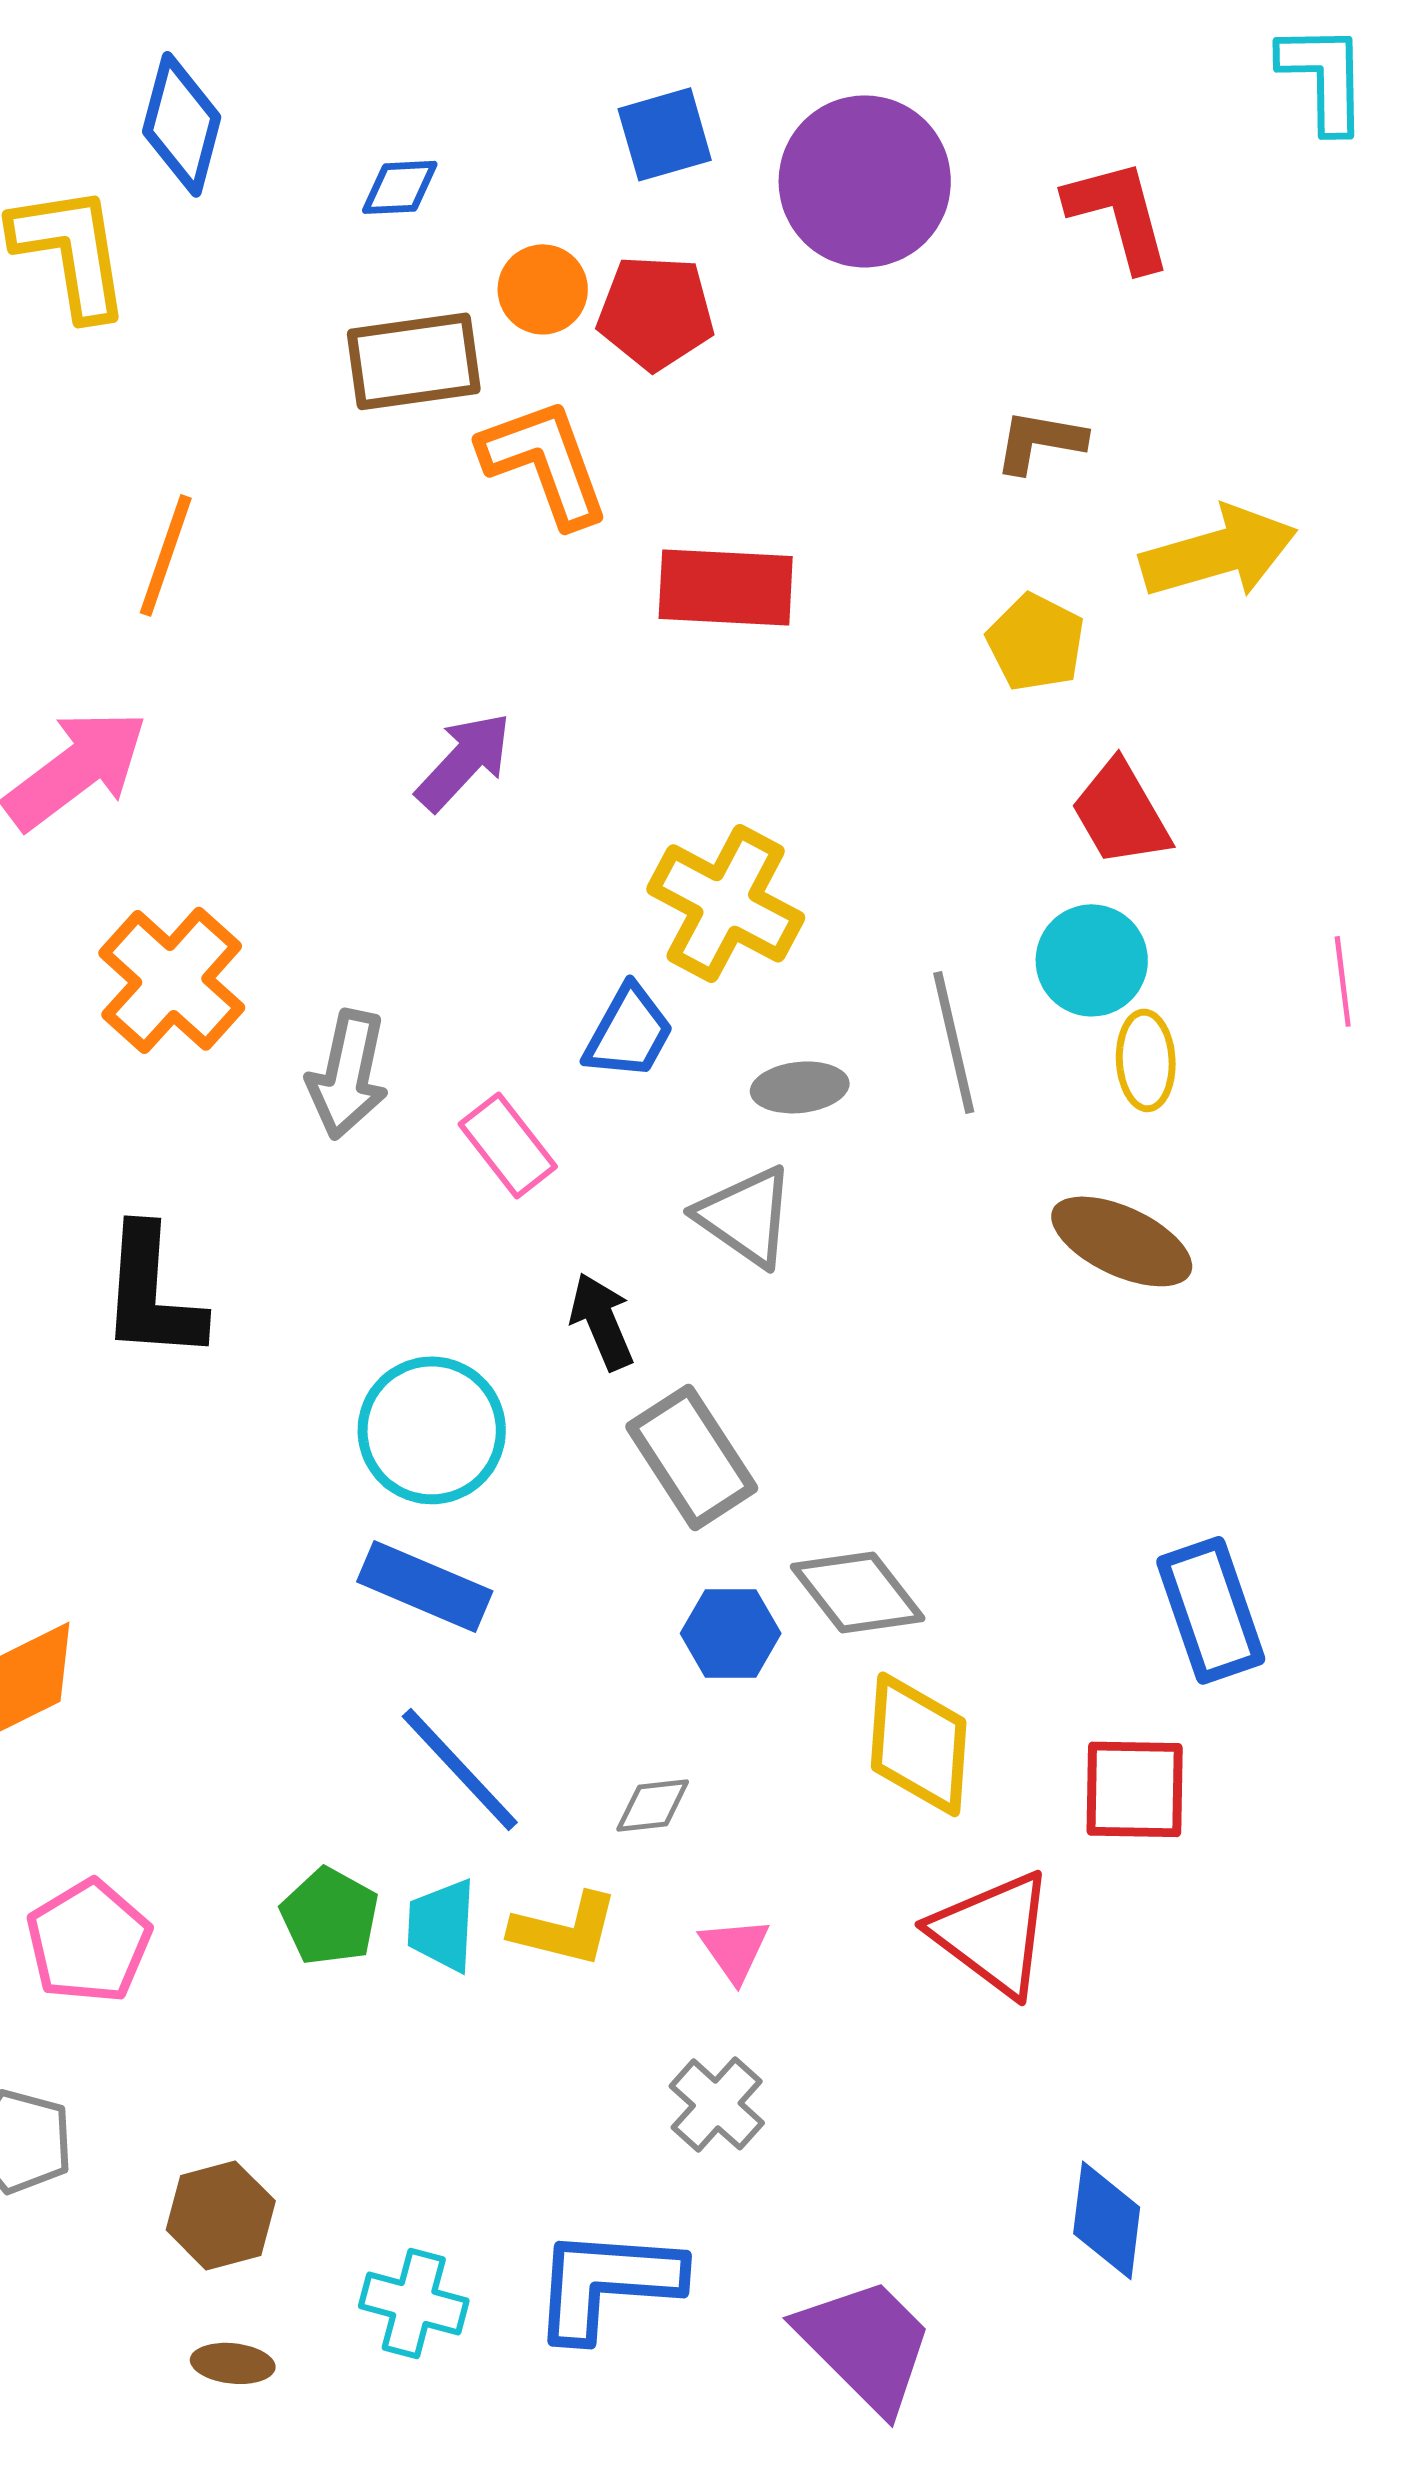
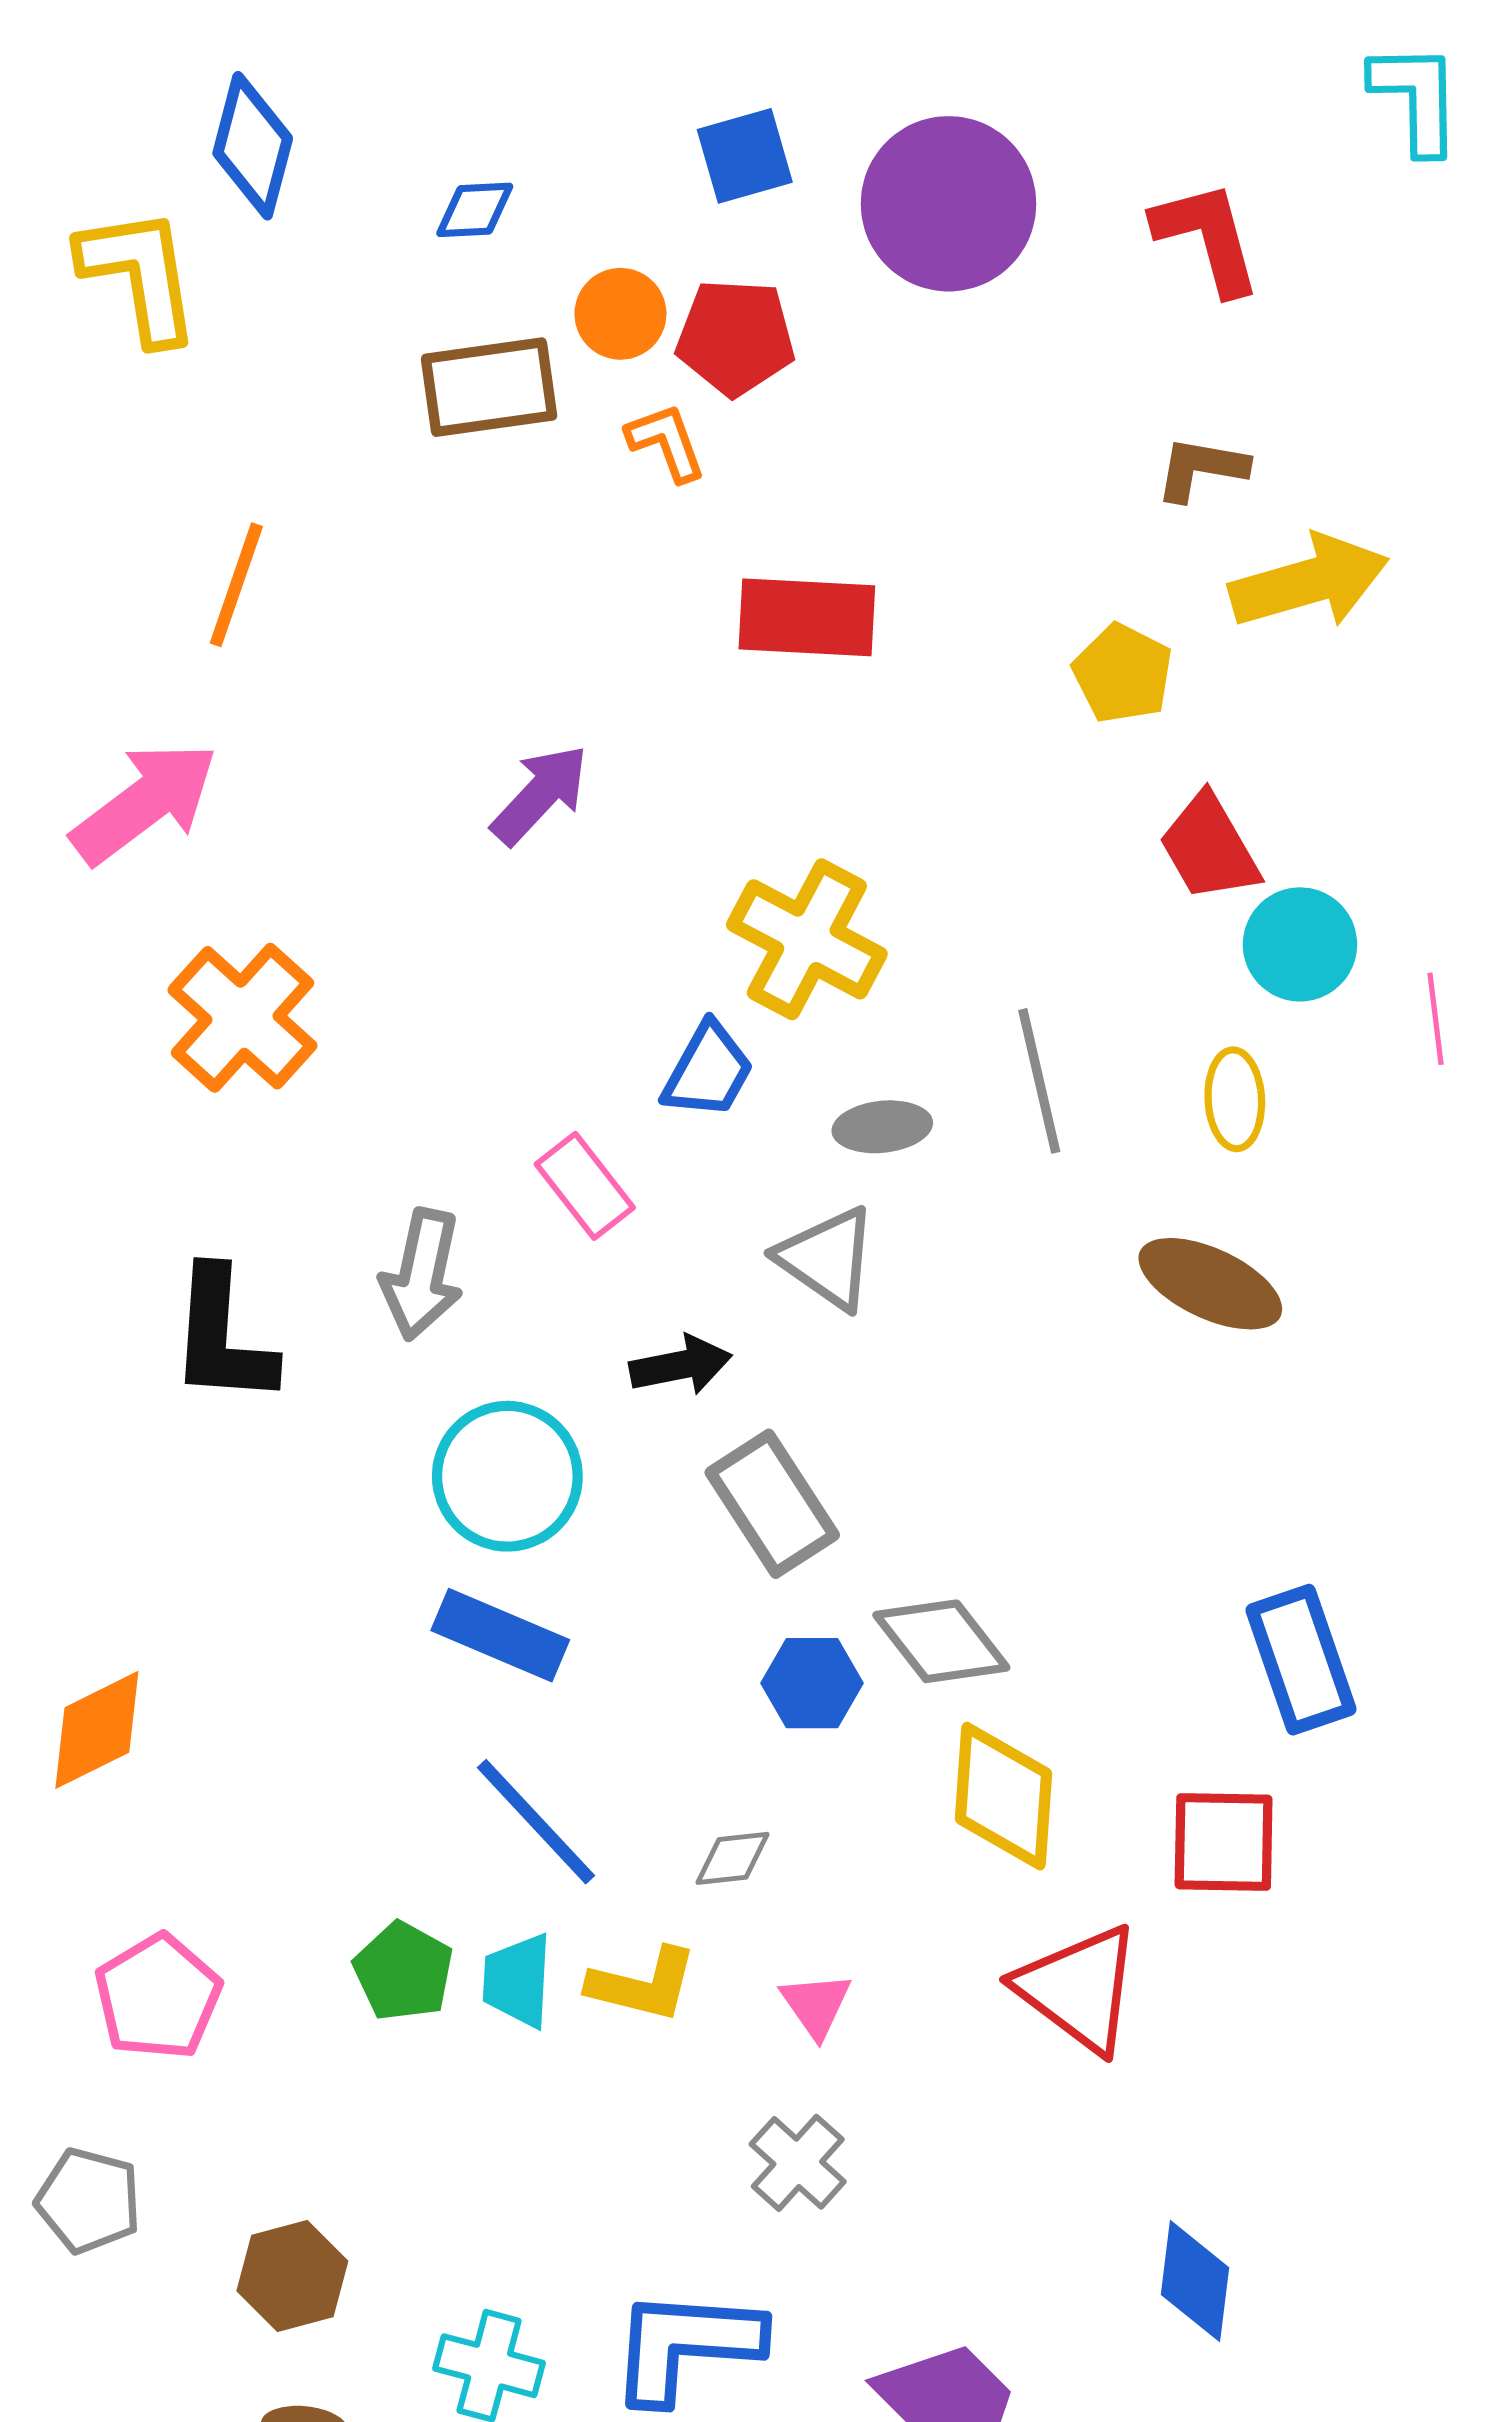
brown L-shape: (1040, 441) -> (1201, 469), moved
orange L-shape: (545, 462) -> (666, 442), moved, size x0.6
cyan circle: (1092, 960) -> (1300, 944), moved
gray arrow: (348, 1074) -> (422, 1275), moved
black arrow: (602, 1321) -> (681, 1365), turned 102

